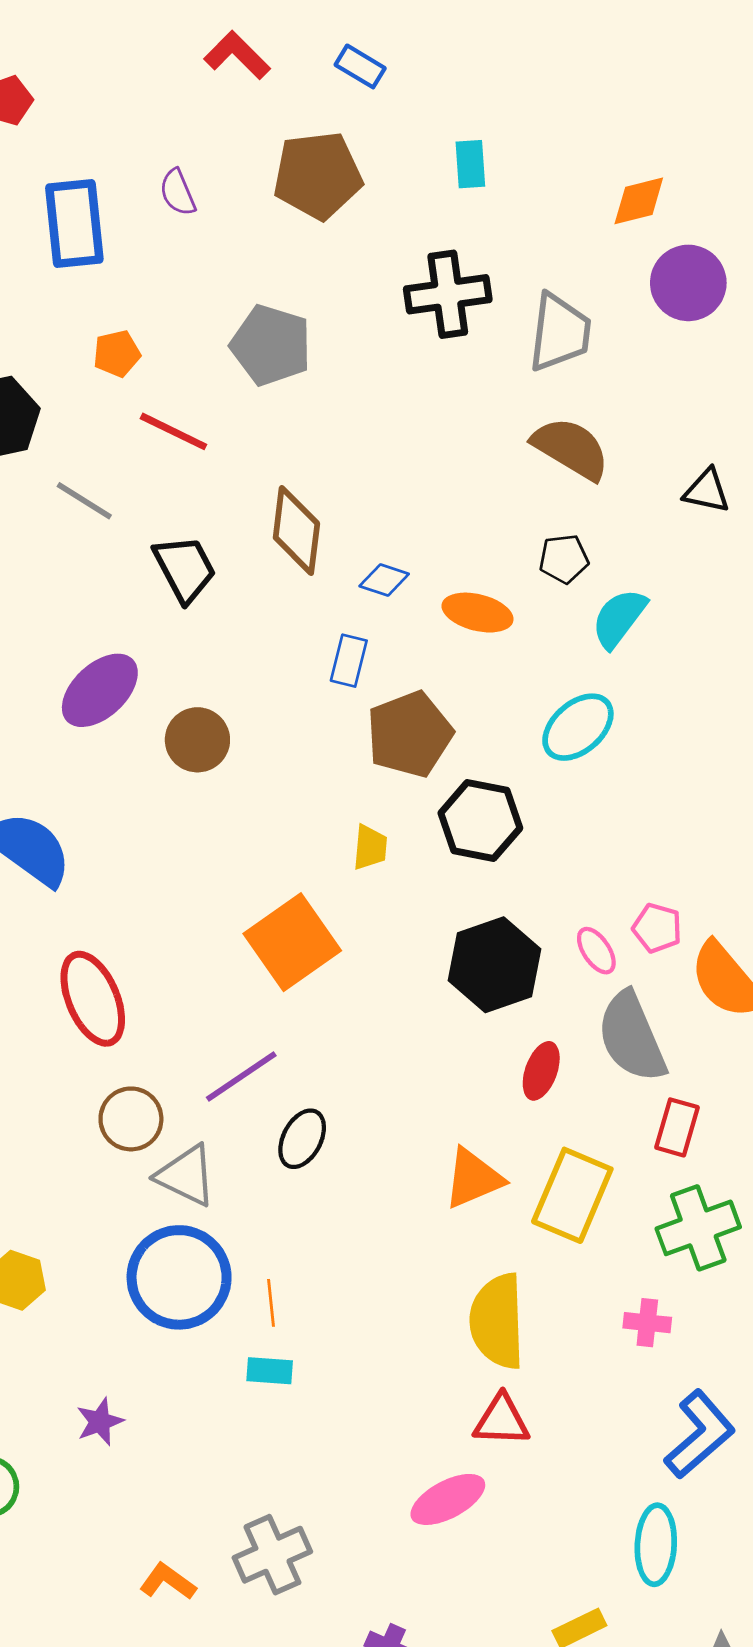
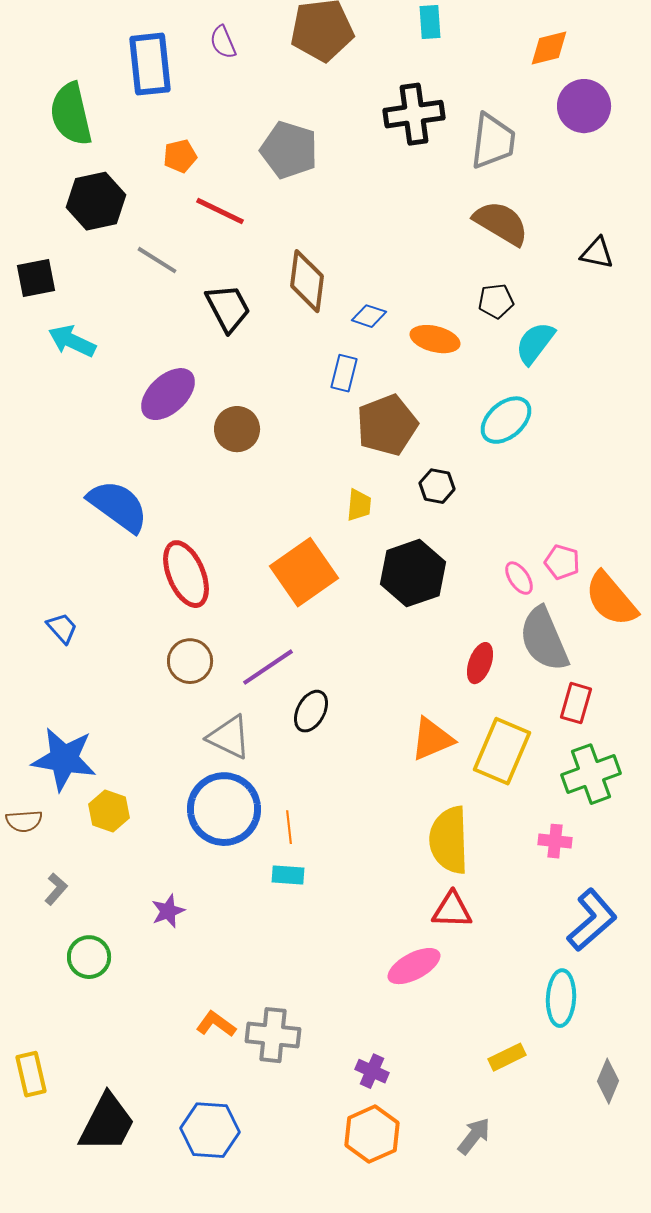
black hexagon: (480, 820) -> (437, 486), size x0.6
black hexagon: (495, 965) -> (413, 573), moved
red ellipse: (93, 999) -> (186, 574), moved
brown circle: (131, 1119) -> (190, 661), moved
gray cross: (272, 1555) -> (273, 1035), moved, turned 30

